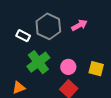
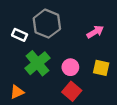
pink arrow: (79, 25) -> (95, 32), moved

